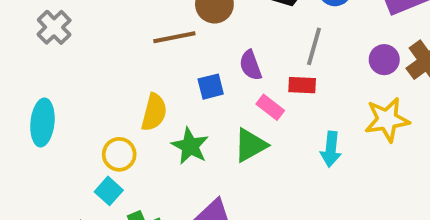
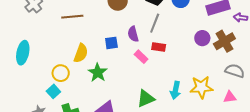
brown line: (174, 37) -> (72, 17), moved
gray line: (314, 46) -> (155, 23), moved
yellow star: (387, 120) -> (201, 87), moved
green triangle: (250, 145) -> (146, 99), moved
cyan arrow: (331, 149) -> (175, 90), moved

